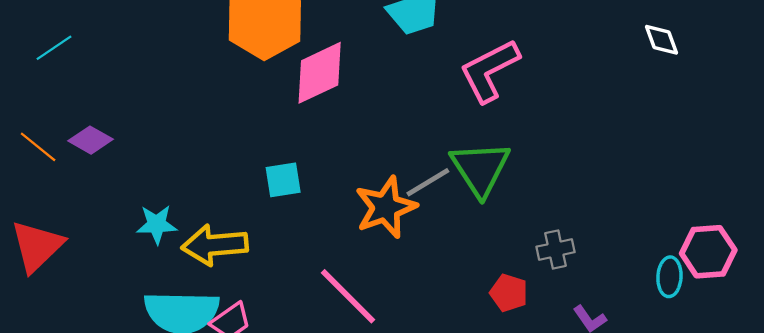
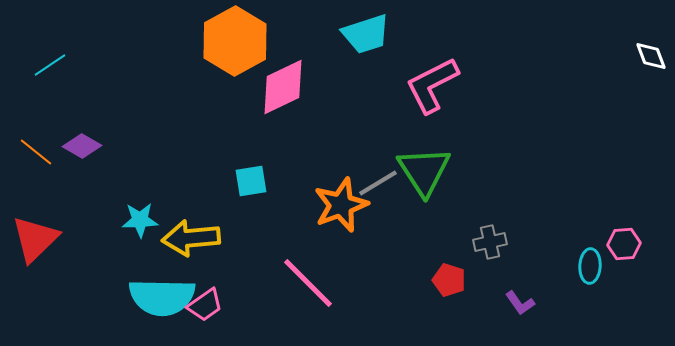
white diamond: (662, 40) -> (651, 56), moved
pink hexagon: (708, 252) -> (624, 244), size x0.7

